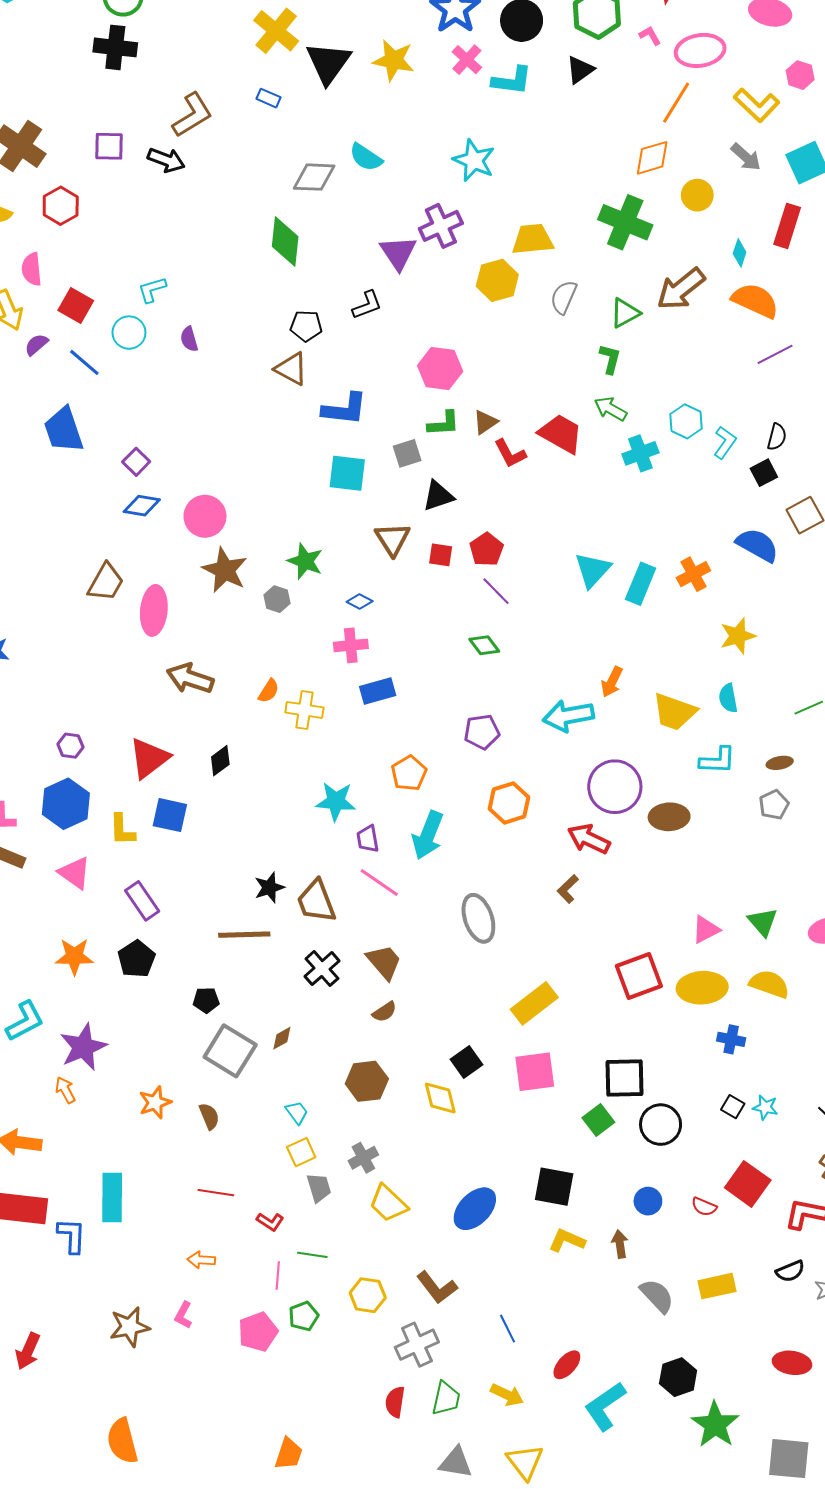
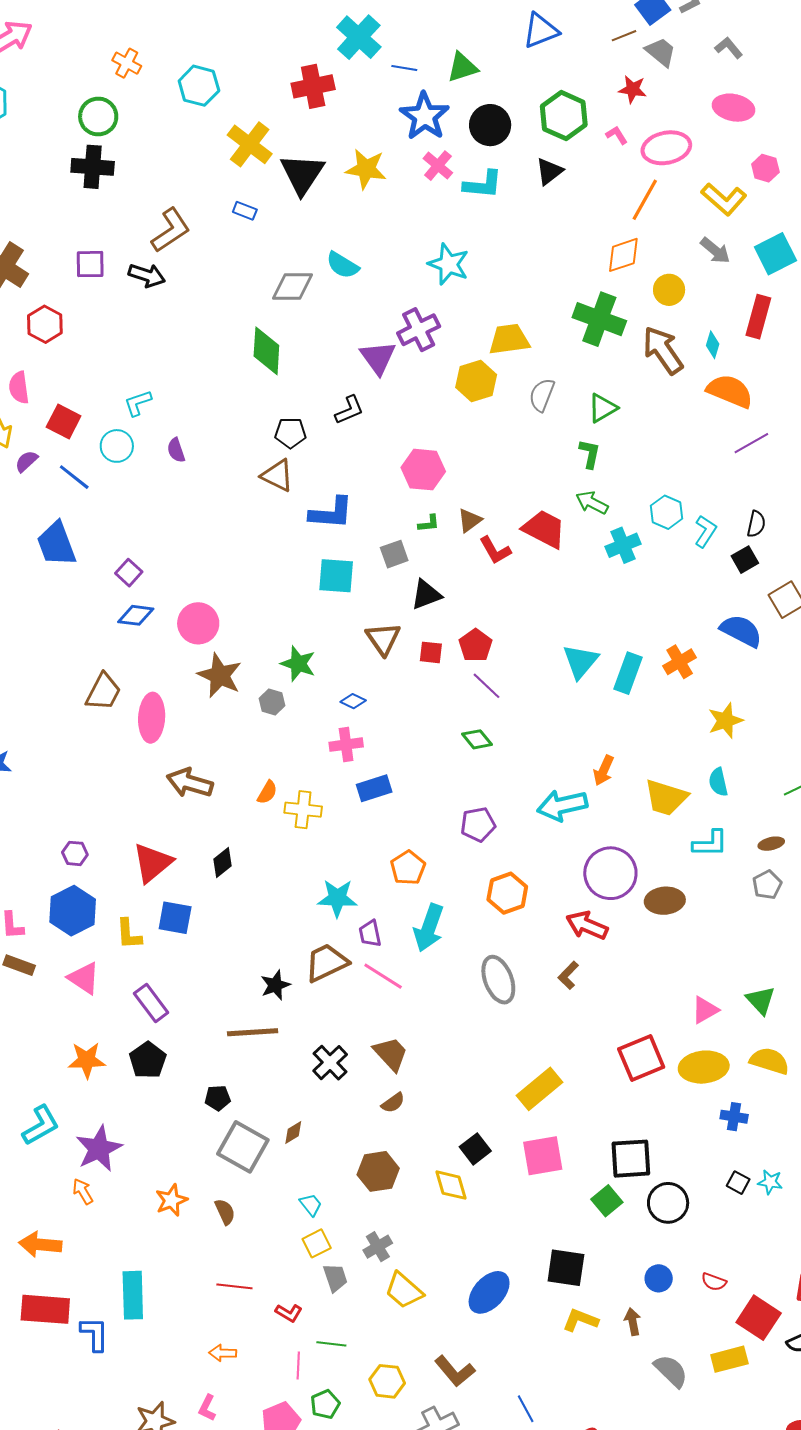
brown arrow: (681, 289) -> (663, 350), moved, turned 96
green L-shape: (444, 424) -> (429, 523), size x0.7
brown trapezoid: (316, 901) -> (326, 963), moved, turned 87
gray ellipse: (478, 918) -> (498, 980), moved
red square: (748, 1184) -> (759, 1318), moved

